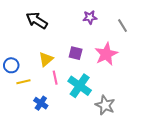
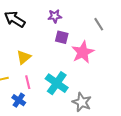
purple star: (90, 17) -> (55, 16), moved
purple square: (76, 53) -> (62, 37), moved
pink line: (55, 78) -> (28, 82), moved

